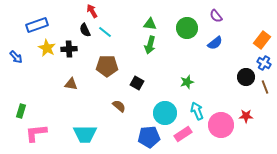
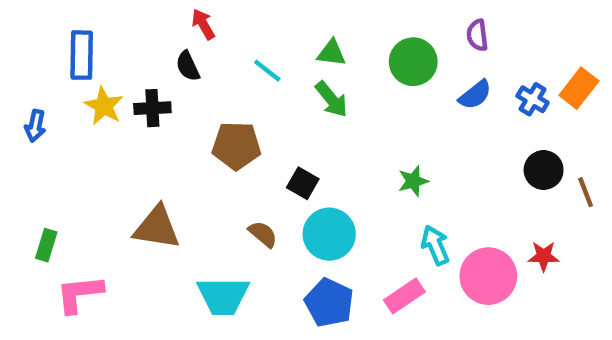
purple semicircle: (216, 16) -> (477, 35), turned 32
blue rectangle: (37, 25) -> (82, 55), turned -70
cyan line: (105, 32) -> (267, 71), moved
green arrow: (150, 45) -> (331, 99), turned -54
blue arrow: (16, 57) -> (35, 126), turned 56
blue cross: (264, 63) -> (533, 99), moved
brown triangle: (71, 84) -> (157, 227), moved, size x1.6
cyan circle: (165, 113) -> (329, 234), moved
cyan trapezoid: (85, 134) -> (223, 296), moved
blue pentagon: (149, 137) -> (329, 303), turned 30

